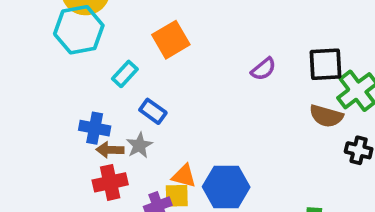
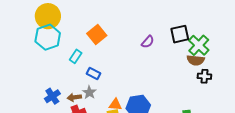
brown semicircle: (326, 116) -> (196, 60), moved
blue cross: (95, 128) -> (52, 96), moved, turned -35

